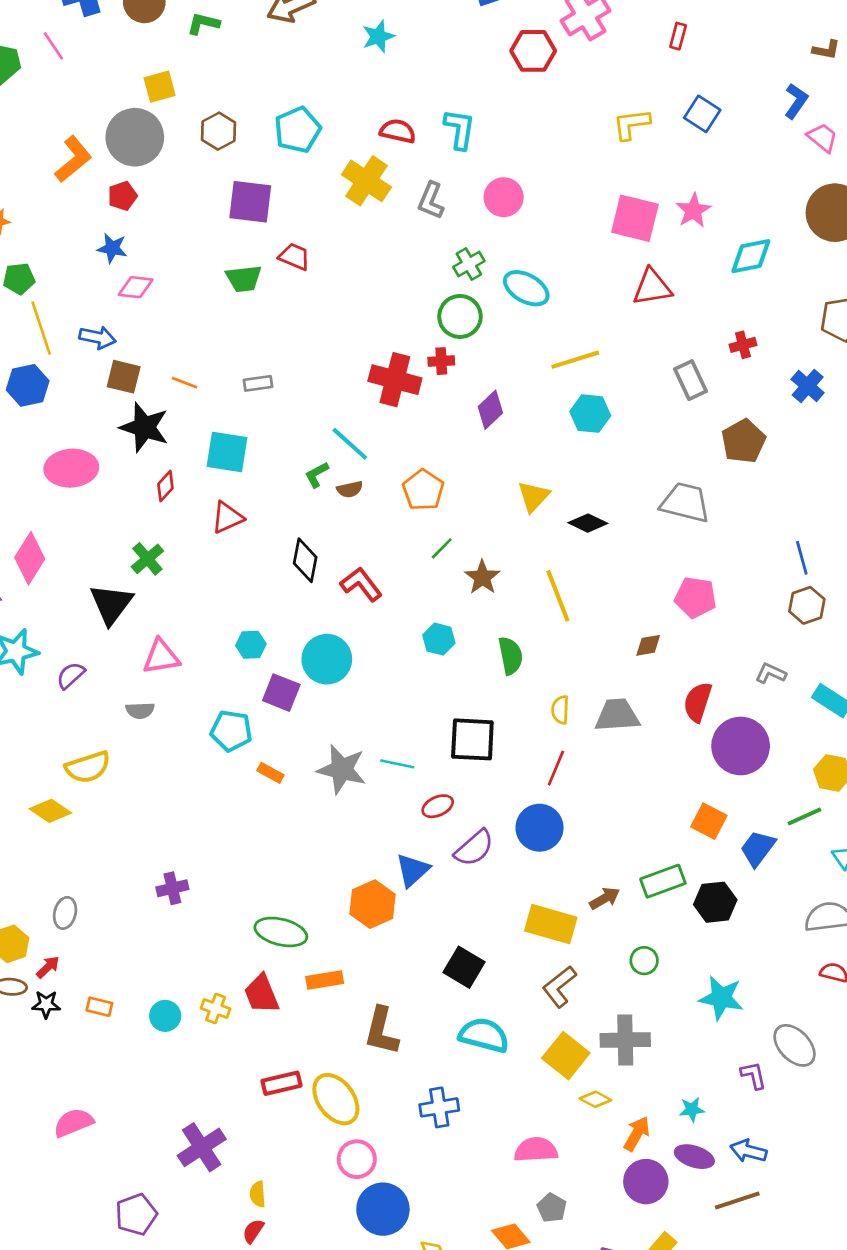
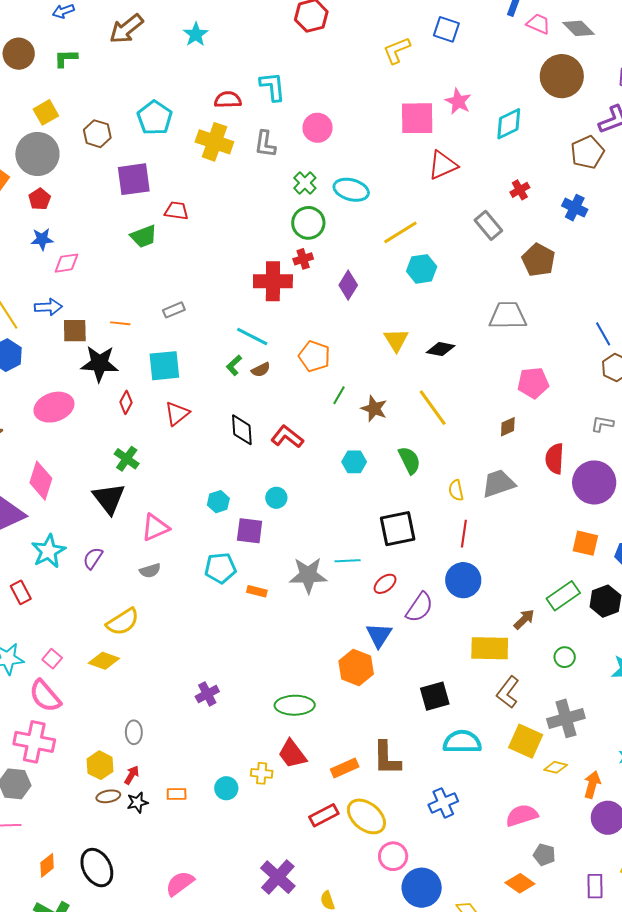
cyan circle: (327, 659) -> (276, 498), size x0.6
black square: (464, 967) -> (435, 696), turned -32
orange rectangle: (325, 980) -> (345, 768), moved

